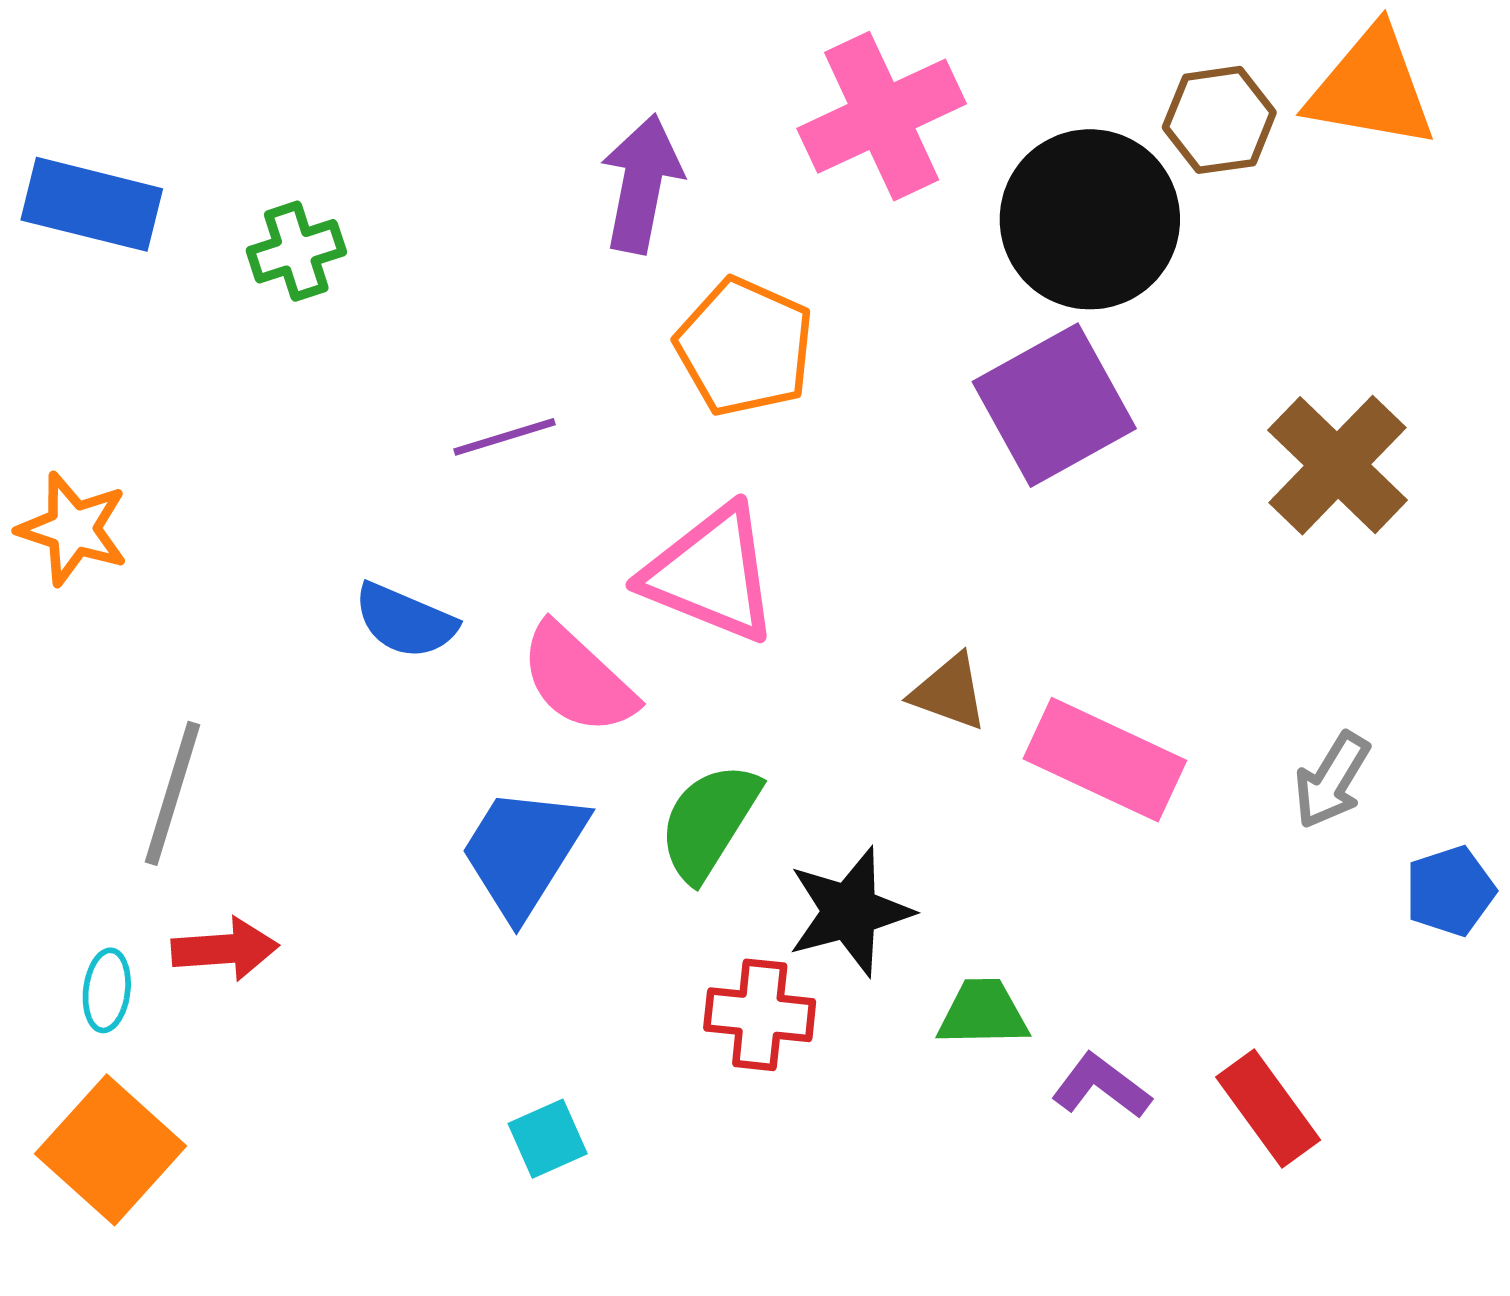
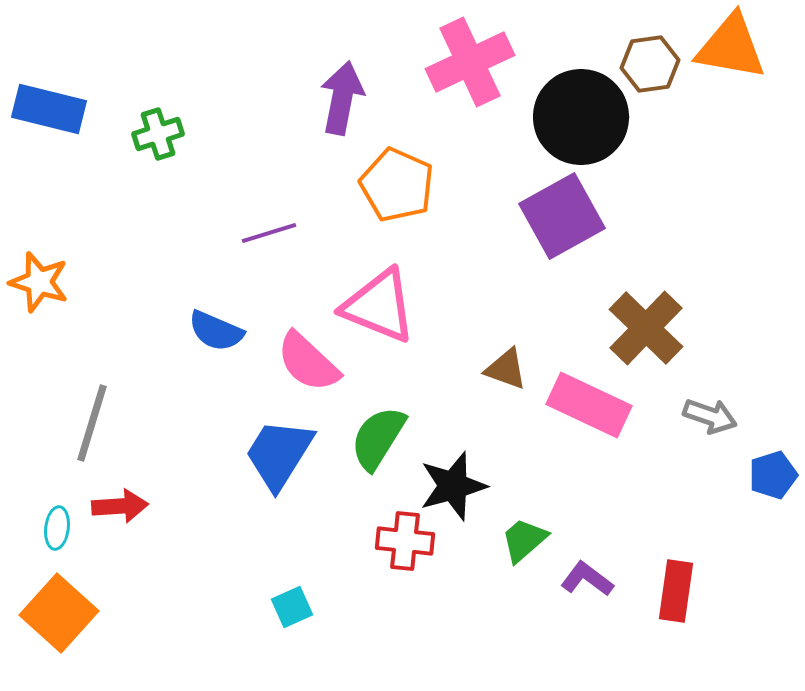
brown cross: (1338, 465) -> (646, 328), moved
gray arrow: (1332, 780) -> (710, 416), turned -102
green trapezoid: (983, 1013) -> (524, 540), turned -40
red rectangle: (1268, 1109) -> (676, 591), turned 44

